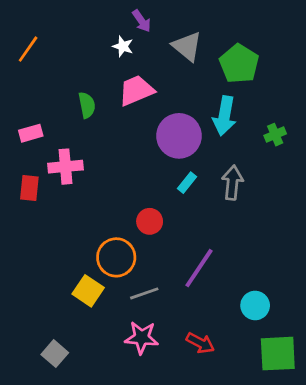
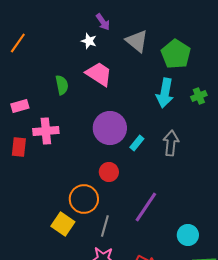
pink trapezoid: (136, 90) -> (99, 74), turned 56
green cross: (275, 135) -> (199, 96), moved
purple circle: (179, 136) -> (110, 128), moved
gray line: (144, 293) -> (105, 226), turned -55

